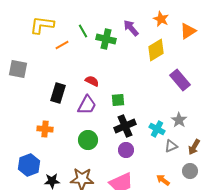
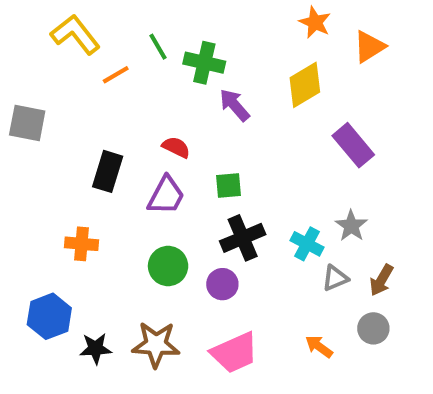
yellow L-shape: (42, 25) -> (75, 35), turned 45
purple arrow: (131, 28) -> (234, 105), moved
purple circle: (126, 150) -> (222, 284), moved

